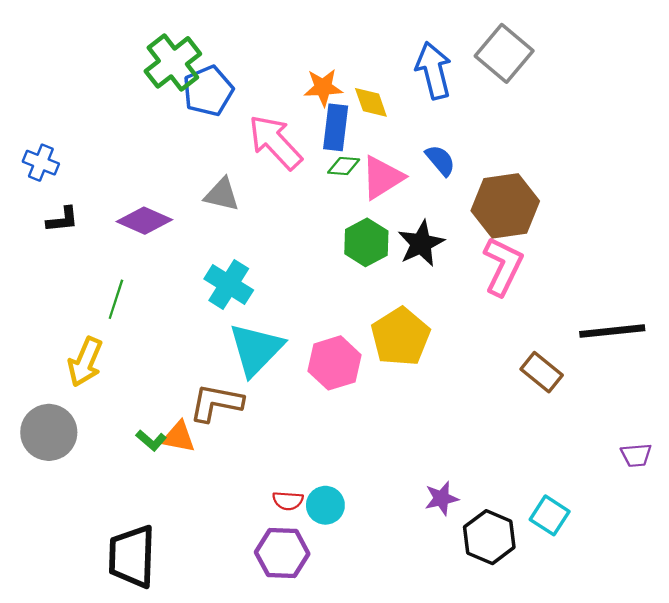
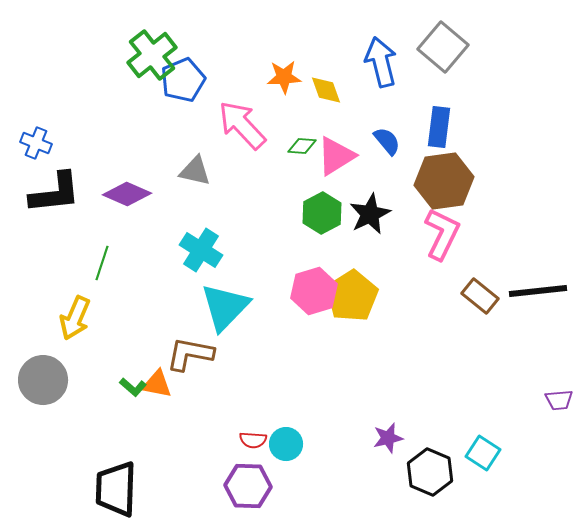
blue rectangle: (336, 127) -> (439, 127), moved
black L-shape: (62, 220) -> (55, 193), size x1.8
pink hexagon: (334, 363) -> (314, 291), moved
brown rectangle: (542, 372) -> (480, 296), moved

